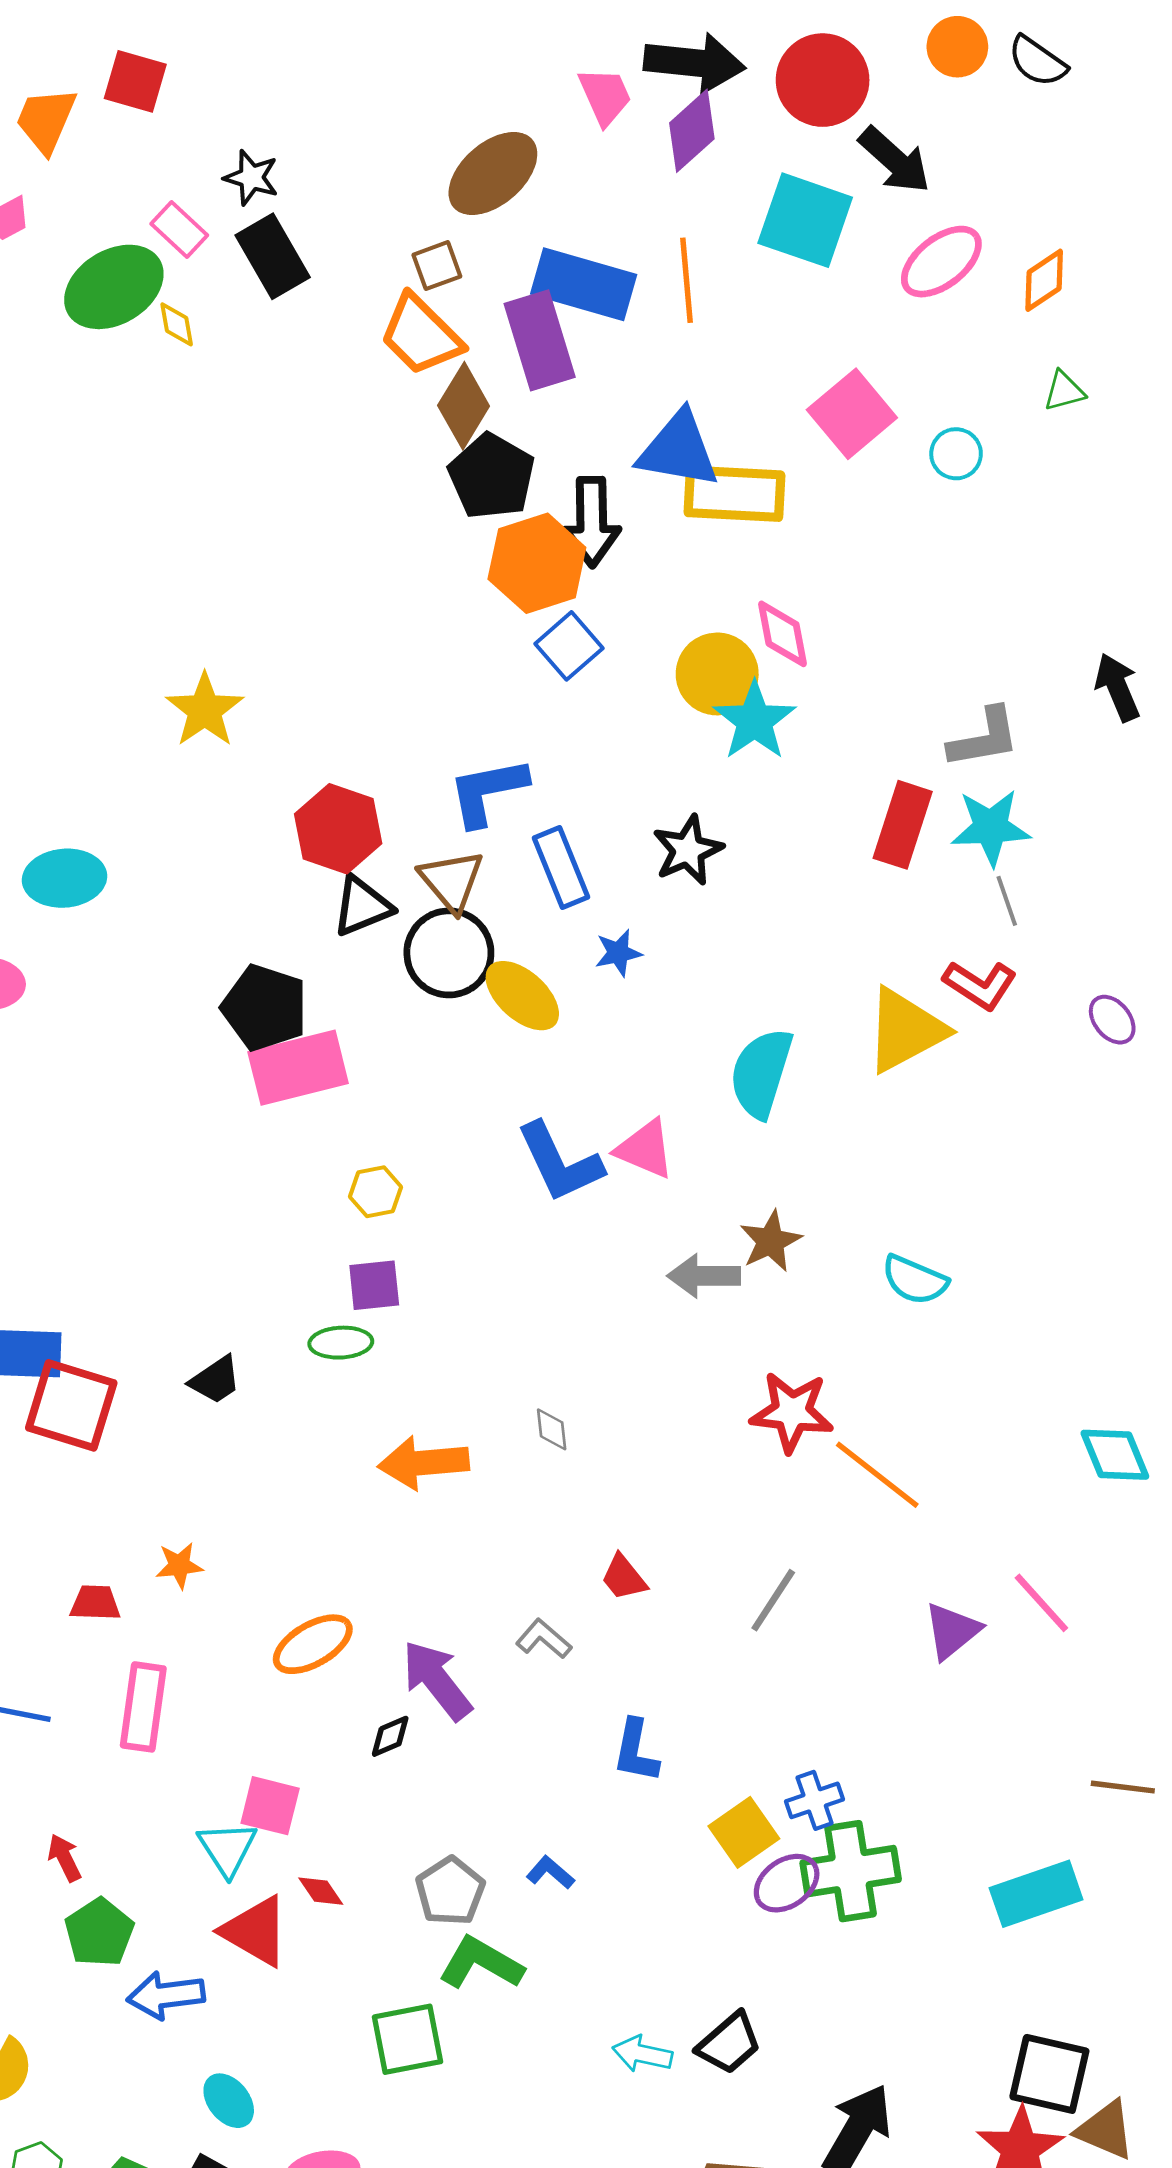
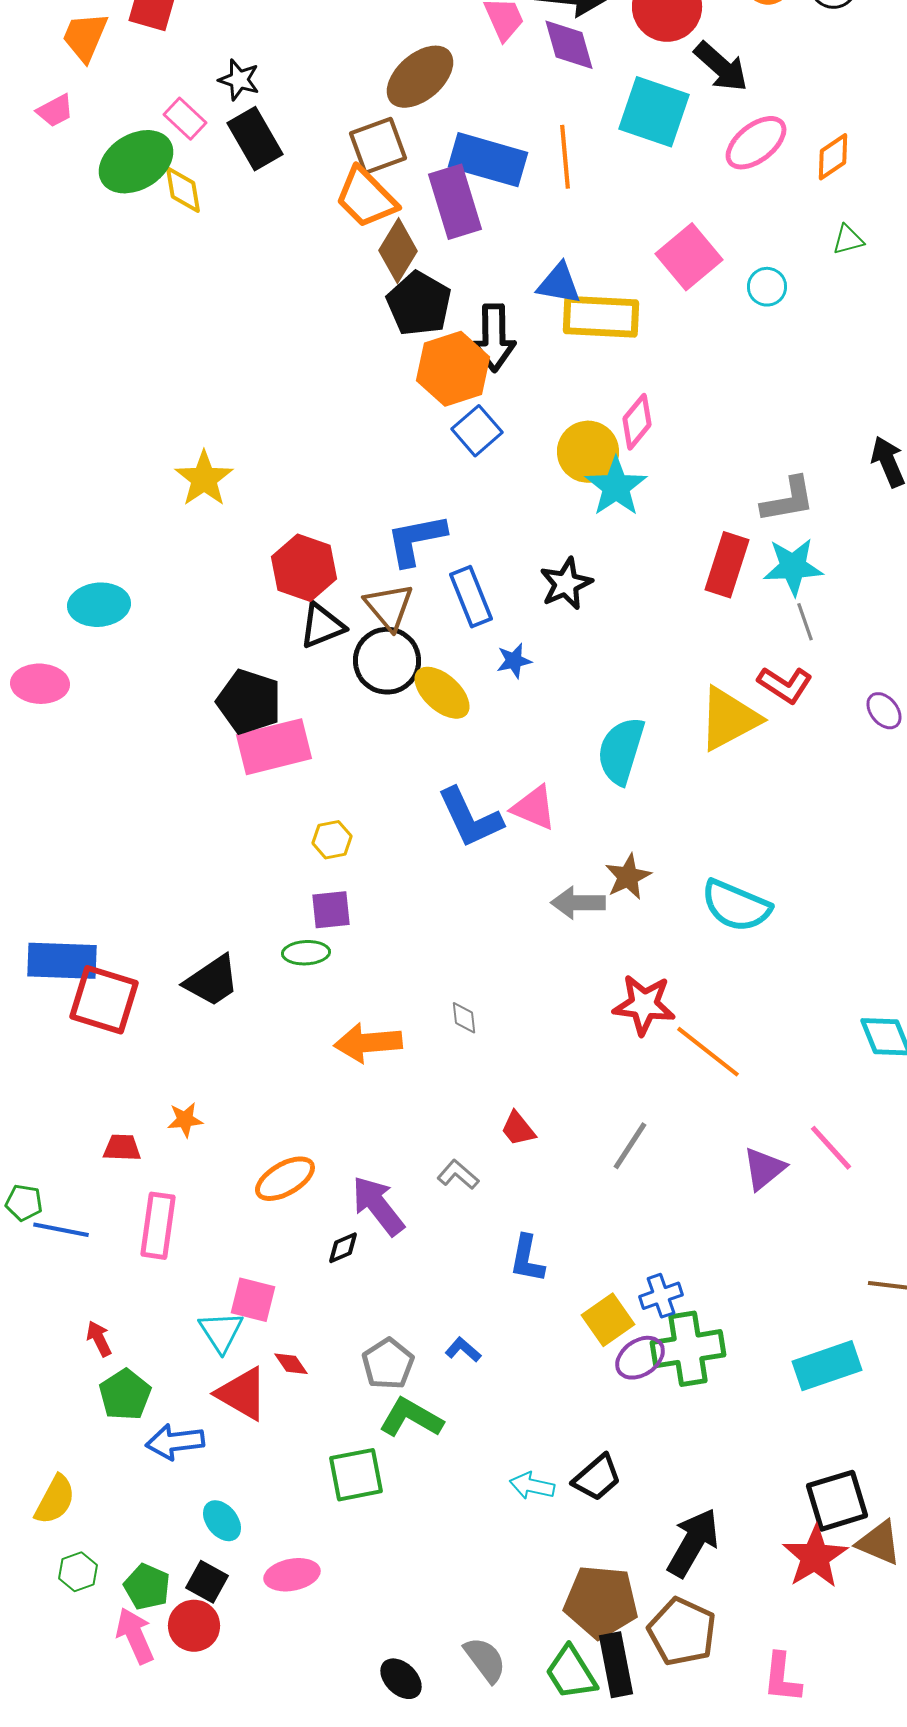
purple diamond: (692, 131) -> (569, 45), turned -64
brown square: (437, 266) -> (378, 146), size x1.5
yellow diamond: (177, 324) -> (183, 190), size x1.4
blue triangle: (678, 450) -> (559, 284), size x0.7
pink diamond: (783, 634) -> (637, 422), turned 50
cyan semicircle: (915, 1280) -> (736, 906), size x1.4
black trapezoid: (215, 1380) -> (212, 981), size x1.4
black square: (1049, 2074) -> (837, 1501), turned -30

